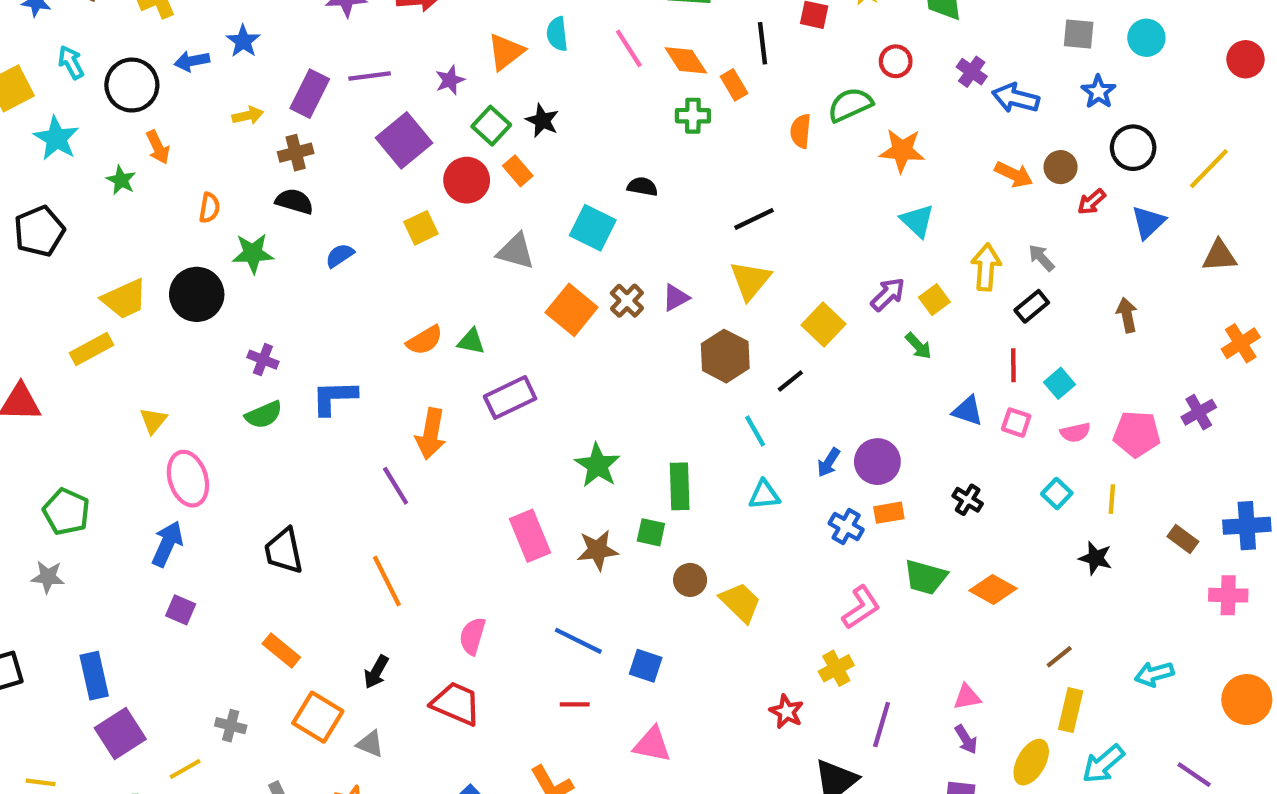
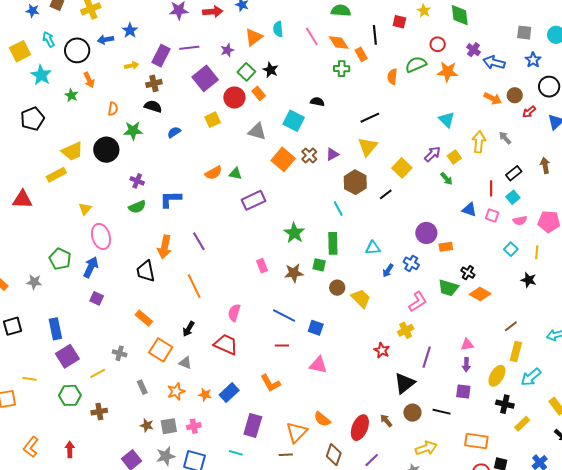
orange star: (902, 150) -> (448, 72), moved
black rectangle: (1032, 306) -> (514, 173), moved
cyan line: (755, 431) -> (338, 209), moved
orange arrow: (431, 434) -> (165, 247), moved
blue arrow: (829, 462) -> (388, 271), moved
black cross: (968, 500) -> (468, 273), moved
green pentagon: (66, 512) -> (60, 259), moved
orange rectangle: (889, 513) -> (446, 247), moved
pink rectangle: (530, 536) -> (262, 266), size x0.6
purple arrow: (966, 739) -> (466, 365), turned 32

